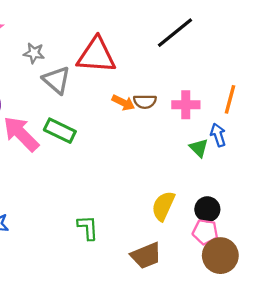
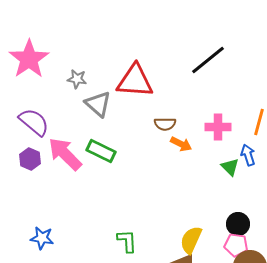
brown semicircle: (145, 102) -> (165, 124), moved
orange arrow: (123, 103) -> (181, 144), moved
yellow semicircle: (163, 206) -> (191, 240), moved

